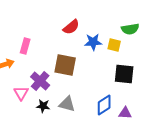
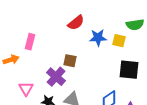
brown square: (65, 65) -> (70, 61), size x0.6
purple cross: (40, 81) -> (56, 77), moved

